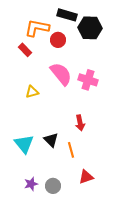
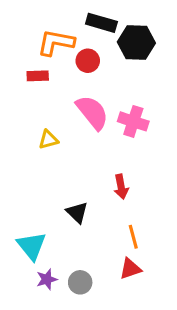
red rectangle: (25, 50) -> (38, 76), turned -48
cyan triangle: (24, 144) -> (32, 246), moved
orange line: (71, 150) -> (133, 237), moved

